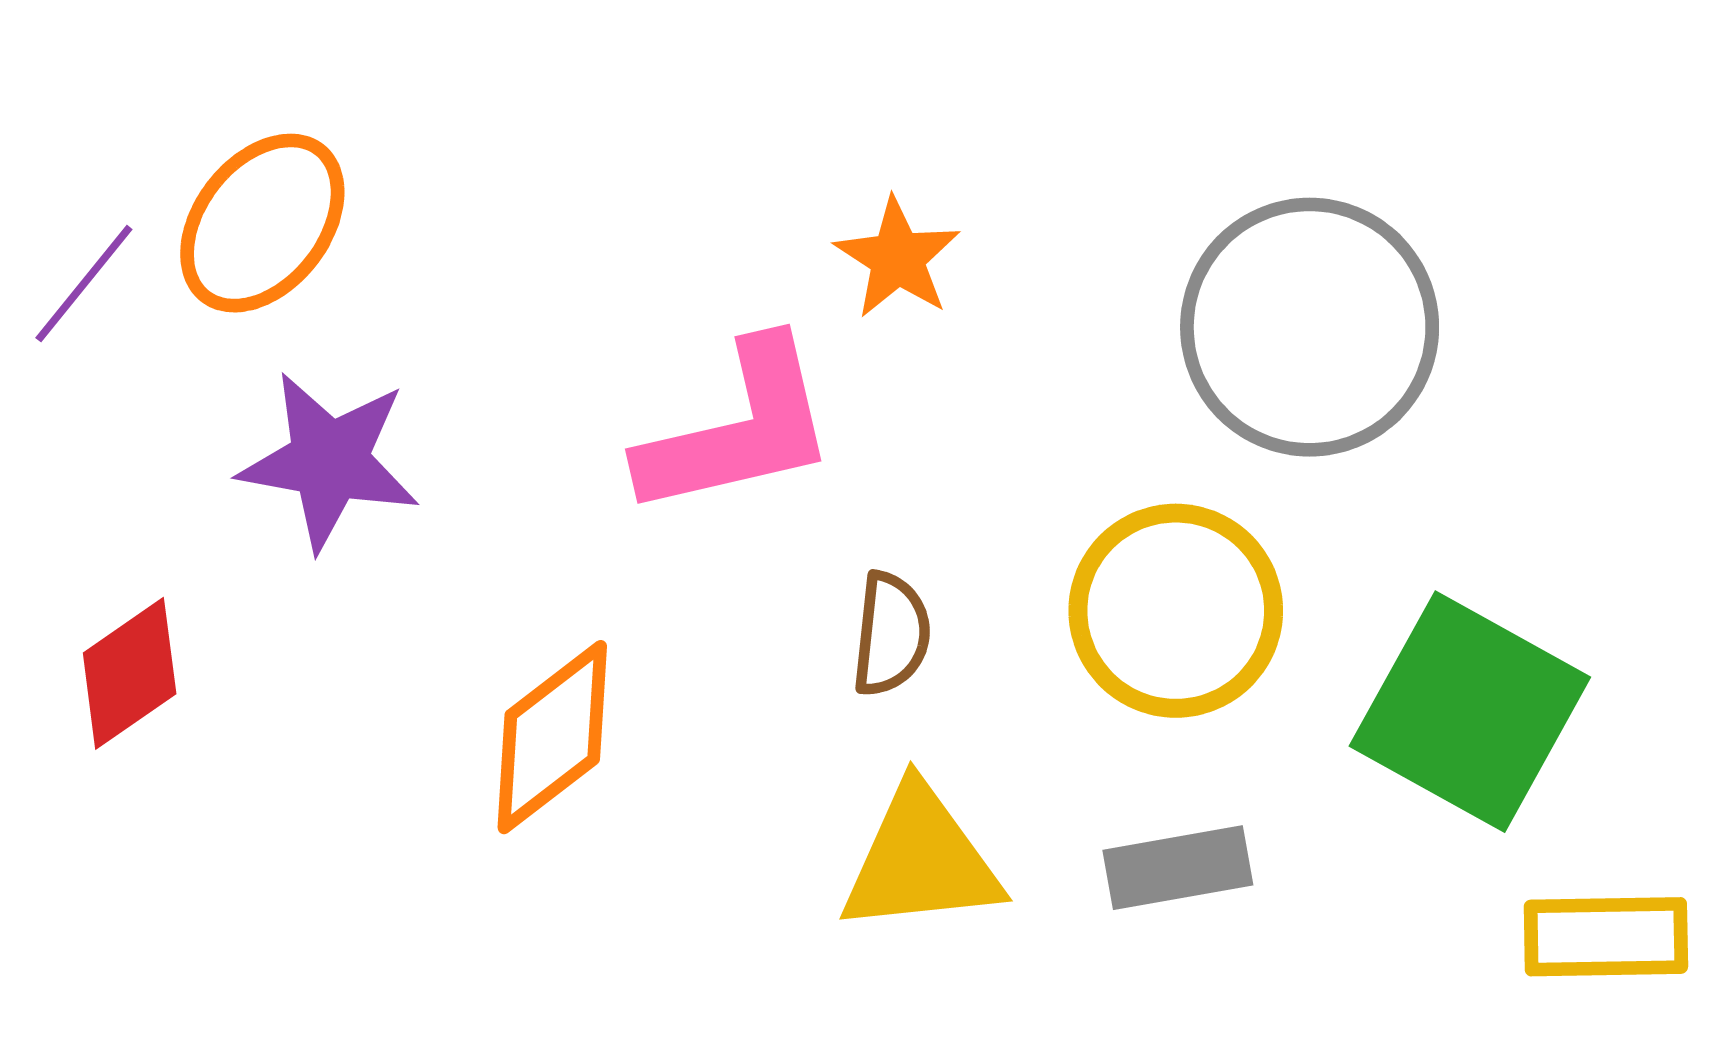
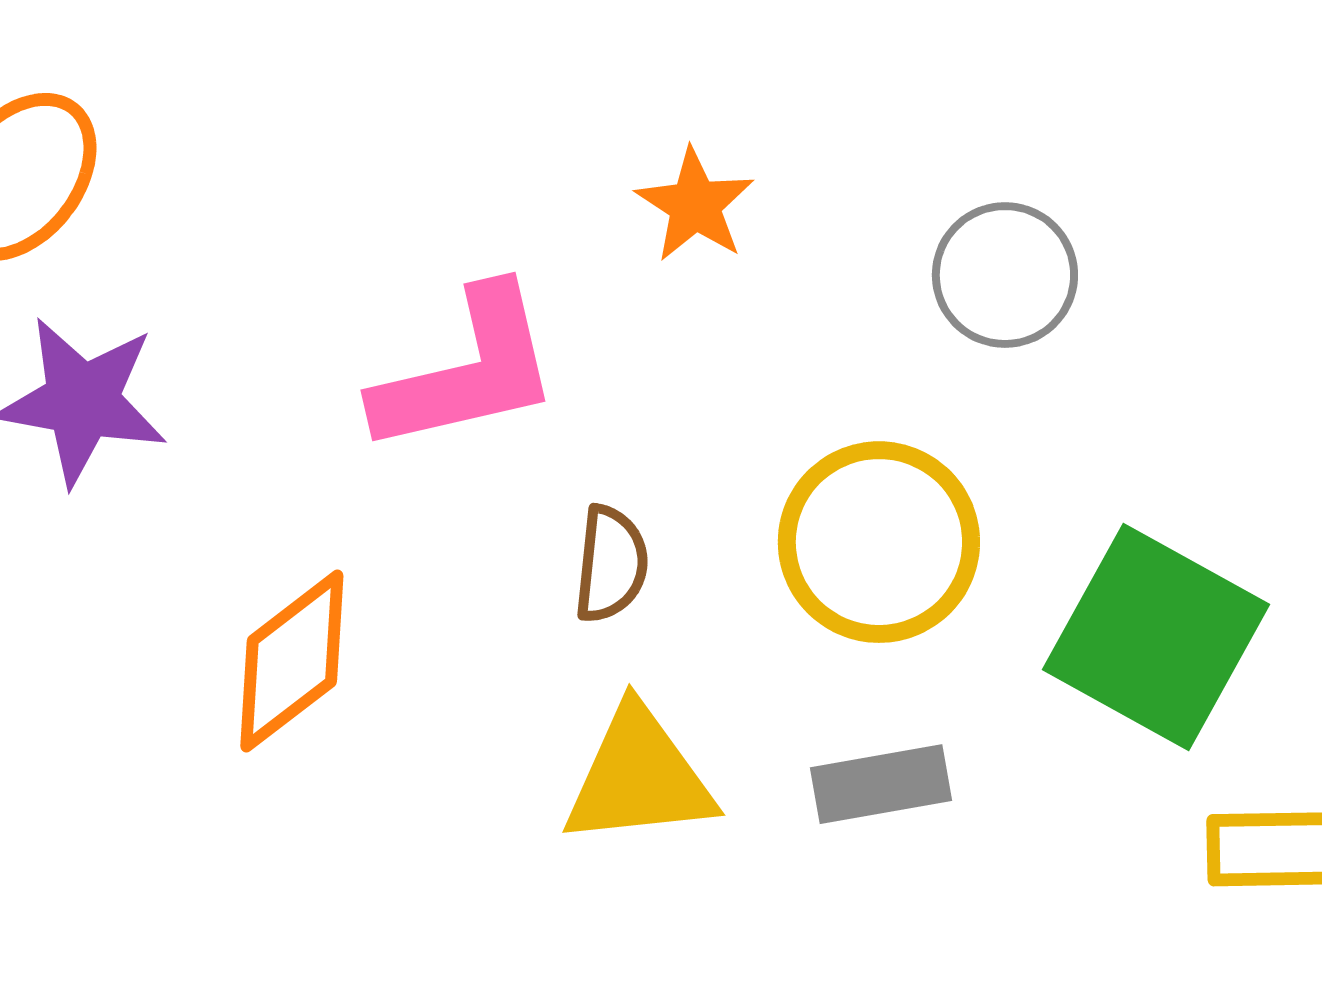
orange star: (897, 258) -> (695, 205), moved
gray circle: (1310, 327) -> (1005, 275), size x0.6

